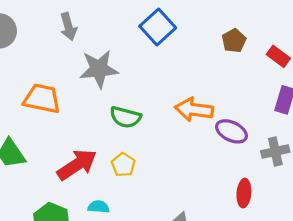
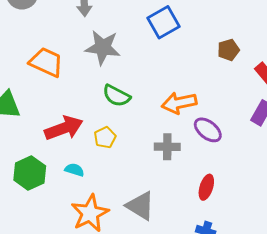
orange arrow: (194, 110) -> (179, 103), turned -32
gray cross: (275, 151) -> (167, 147), moved

